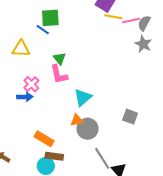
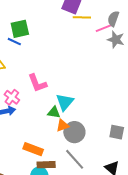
pink line: (131, 20) -> (104, 28), moved
green triangle: (60, 58) -> (54, 112), moved, turned -32
gray square: (130, 117) -> (117, 132), moved
gray line: (102, 158) -> (75, 159), moved

